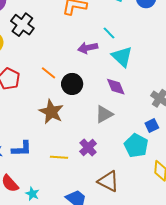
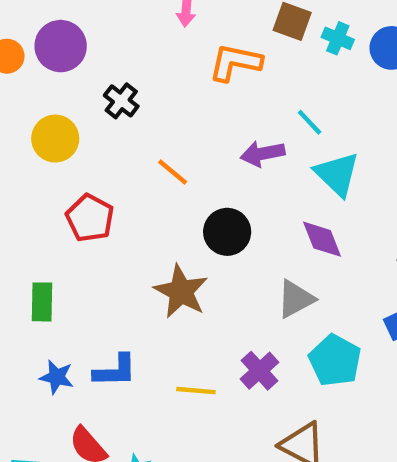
black cross: (22, 25) -> (121, 101), size x0.7
orange line: (49, 73) -> (173, 172), moved
cyan pentagon: (136, 146) -> (335, 360), moved

